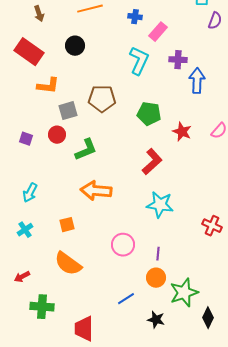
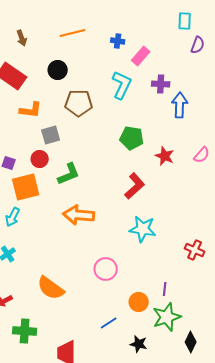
brown pentagon: (102, 99) -> (79, 103), moved
orange square: (67, 225) -> (26, 187), moved, size x1.8
purple line: (158, 254) -> (165, 289), moved

